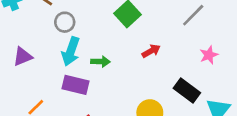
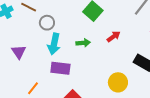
purple triangle: (23, 57) -> (19, 52), turned -35
green arrow: (100, 62) -> (83, 43), moved

